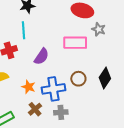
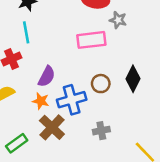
purple semicircle: (41, 57) -> (47, 76), moved
brown cross: (35, 109) -> (52, 127), size x1.5
gray cross: (61, 112) -> (101, 131), moved

